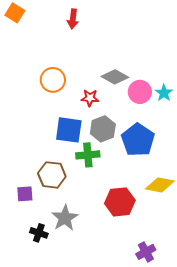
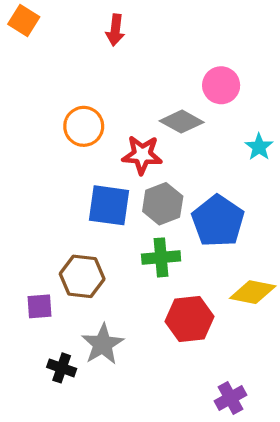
pink circle: (140, 92) -> (221, 85), moved
red star: (90, 98) -> (142, 155), size x1.4
green cross: (88, 155) -> (161, 257), moved

